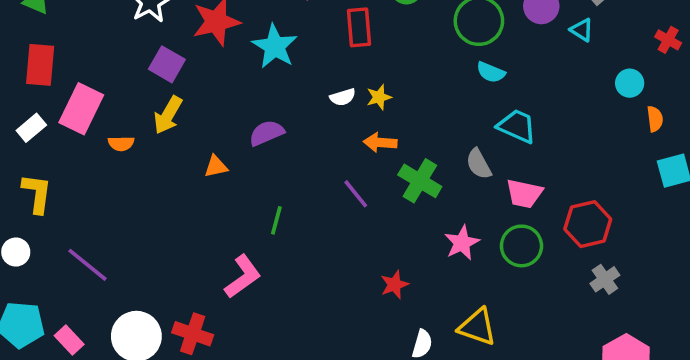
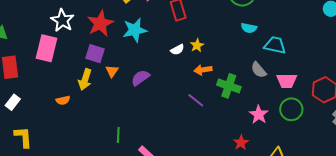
cyan star: (275, 46) -> (135, 30), turned -30
purple square: (167, 64) -> (95, 54), moved
cyan semicircle: (491, 72) -> (249, 28), moved
pink rectangle: (81, 109) -> (47, 48), moved
orange triangle: (216, 167) -> (112, 71), moved, turned -32
green line: (276, 220) -> (118, 135), moved
red star: (394, 285) -> (241, 143), moved

